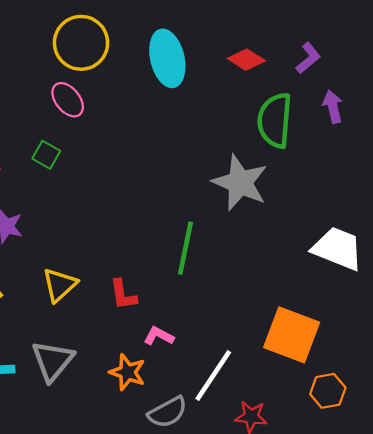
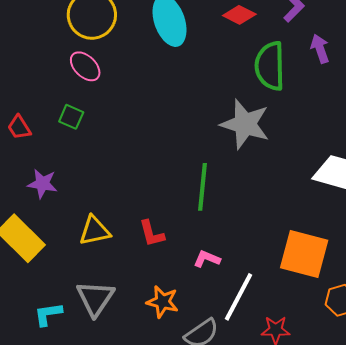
yellow triangle: (60, 285) -> (95, 231), turned 36
pink L-shape: (159, 336) -> (207, 259), moved

